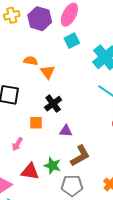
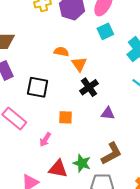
black cross: (53, 104) -> (89, 87), moved
purple triangle: (66, 131) -> (108, 113), moved

